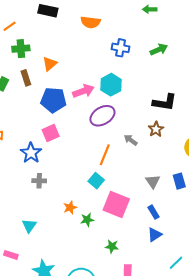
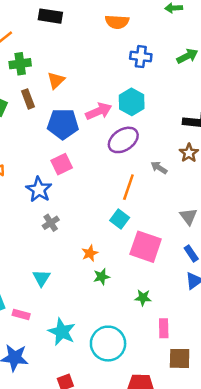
orange semicircle: (91, 22) -> (117, 22), moved
gray cross: (39, 181) -> (51, 223), turned -32
green star: (87, 220) -> (102, 277), moved

